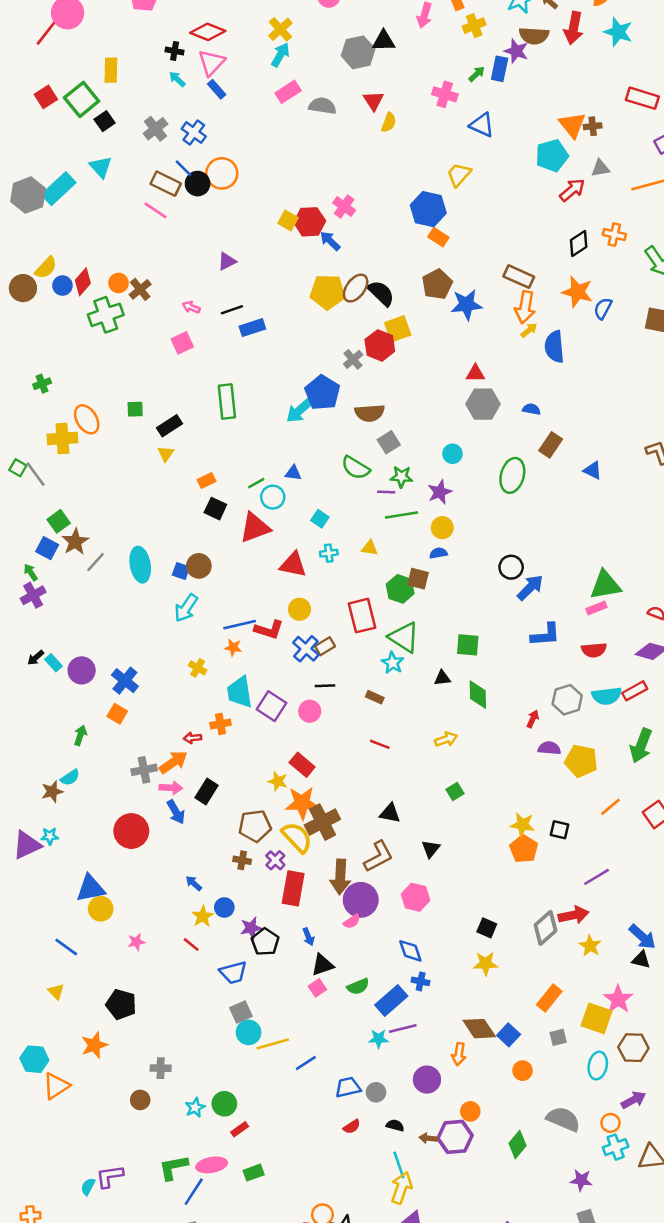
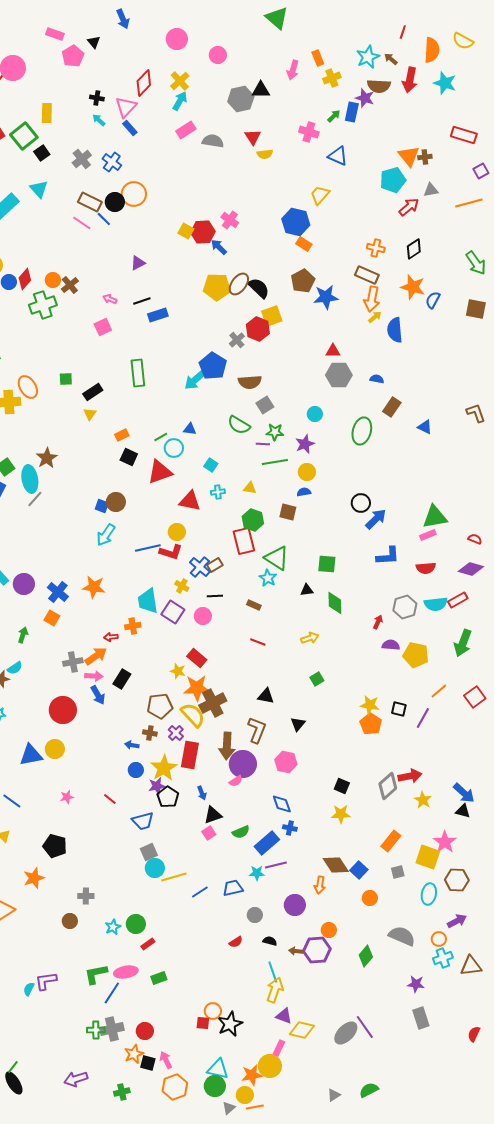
red diamond: (208, 32) -> (144, 83), moved, turned -68
yellow semicircle: (389, 122) -> (265, 154), turned 63
blue line: (184, 168) -> (104, 219), moved
orange cross: (614, 235) -> (376, 248), moved
brown star: (75, 542) -> (47, 458), moved
cyan ellipse: (140, 565) -> (30, 479), moved
green hexagon: (400, 589) -> (253, 520), moved
yellow circle: (300, 609) -> (177, 532), moved
orange star: (233, 647) -> (94, 587), moved, size x1.6
yellow cross: (198, 668) -> (182, 586), moved
brown L-shape: (379, 856) -> (257, 730), turned -40
purple line: (596, 877) -> (423, 718), moved, turned -30
blue arrow: (194, 883) -> (132, 745), moved, turned -32
yellow circle: (101, 909) -> (55, 749), moved
yellow star: (203, 916) -> (164, 768), moved, size x1.5
blue trapezoid: (348, 1087) -> (233, 888), moved

